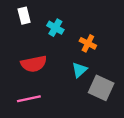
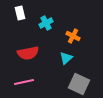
cyan cross: (55, 28) -> (46, 23), turned 32
gray square: (101, 88) -> (79, 84), moved

